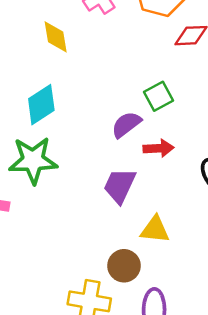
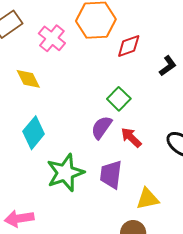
red arrow: (159, 148) -> (131, 137), turned -115
green star: (33, 160) -> (65, 173), moved

